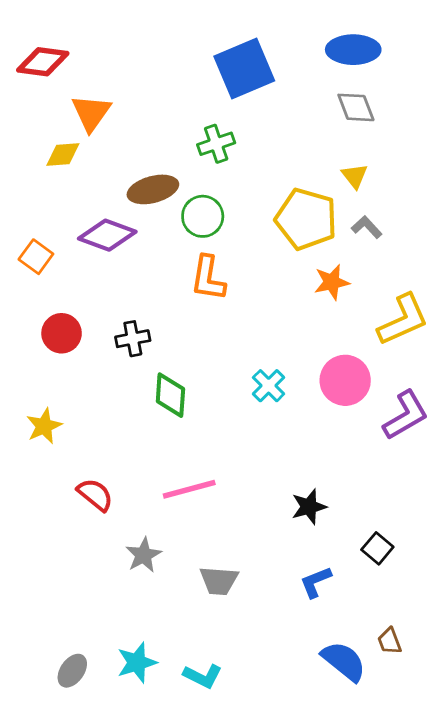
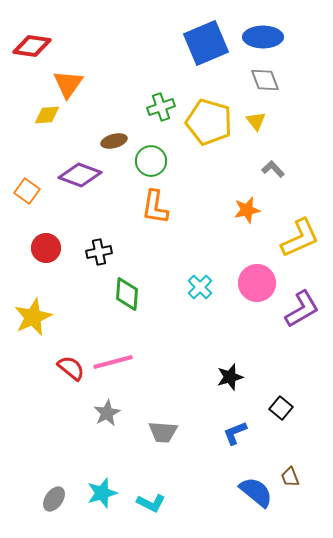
blue square: (244, 68) -> (206, 43), moved
yellow triangle: (355, 176) -> (256, 121), moved
brown ellipse: (153, 189) -> (114, 141), size x0.7
yellow pentagon: (306, 219) -> (209, 122), moved
yellow star: (44, 426) -> (33, 317), size x1.4
pink line: (189, 489) -> (113, 362), moved

